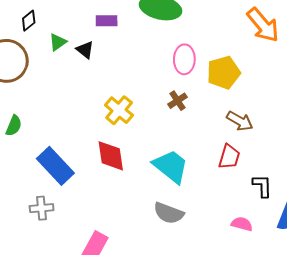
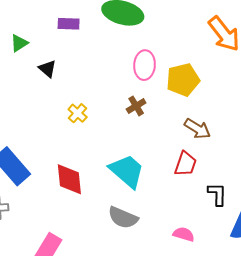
black triangle: (85, 50) -> (47, 69), moved
yellow cross: (119, 110) -> (78, 113), size x0.7
red diamond: (111, 156) -> (69, 179), moved
pink semicircle: (242, 224) -> (184, 234), moved

